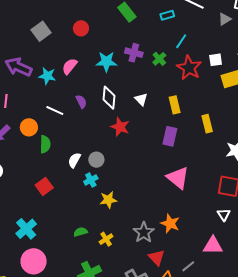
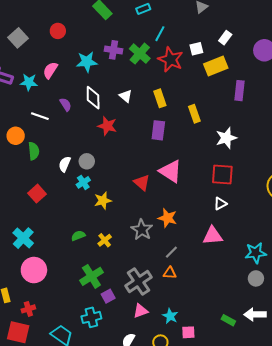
green cross: (159, 59) -> (140, 54), size x1.5
white triangle: (224, 215) -> (220, 204), turned 40
red triangle: (157, 258) -> (142, 182), moved
gray line: (188, 266) -> (171, 252), moved

